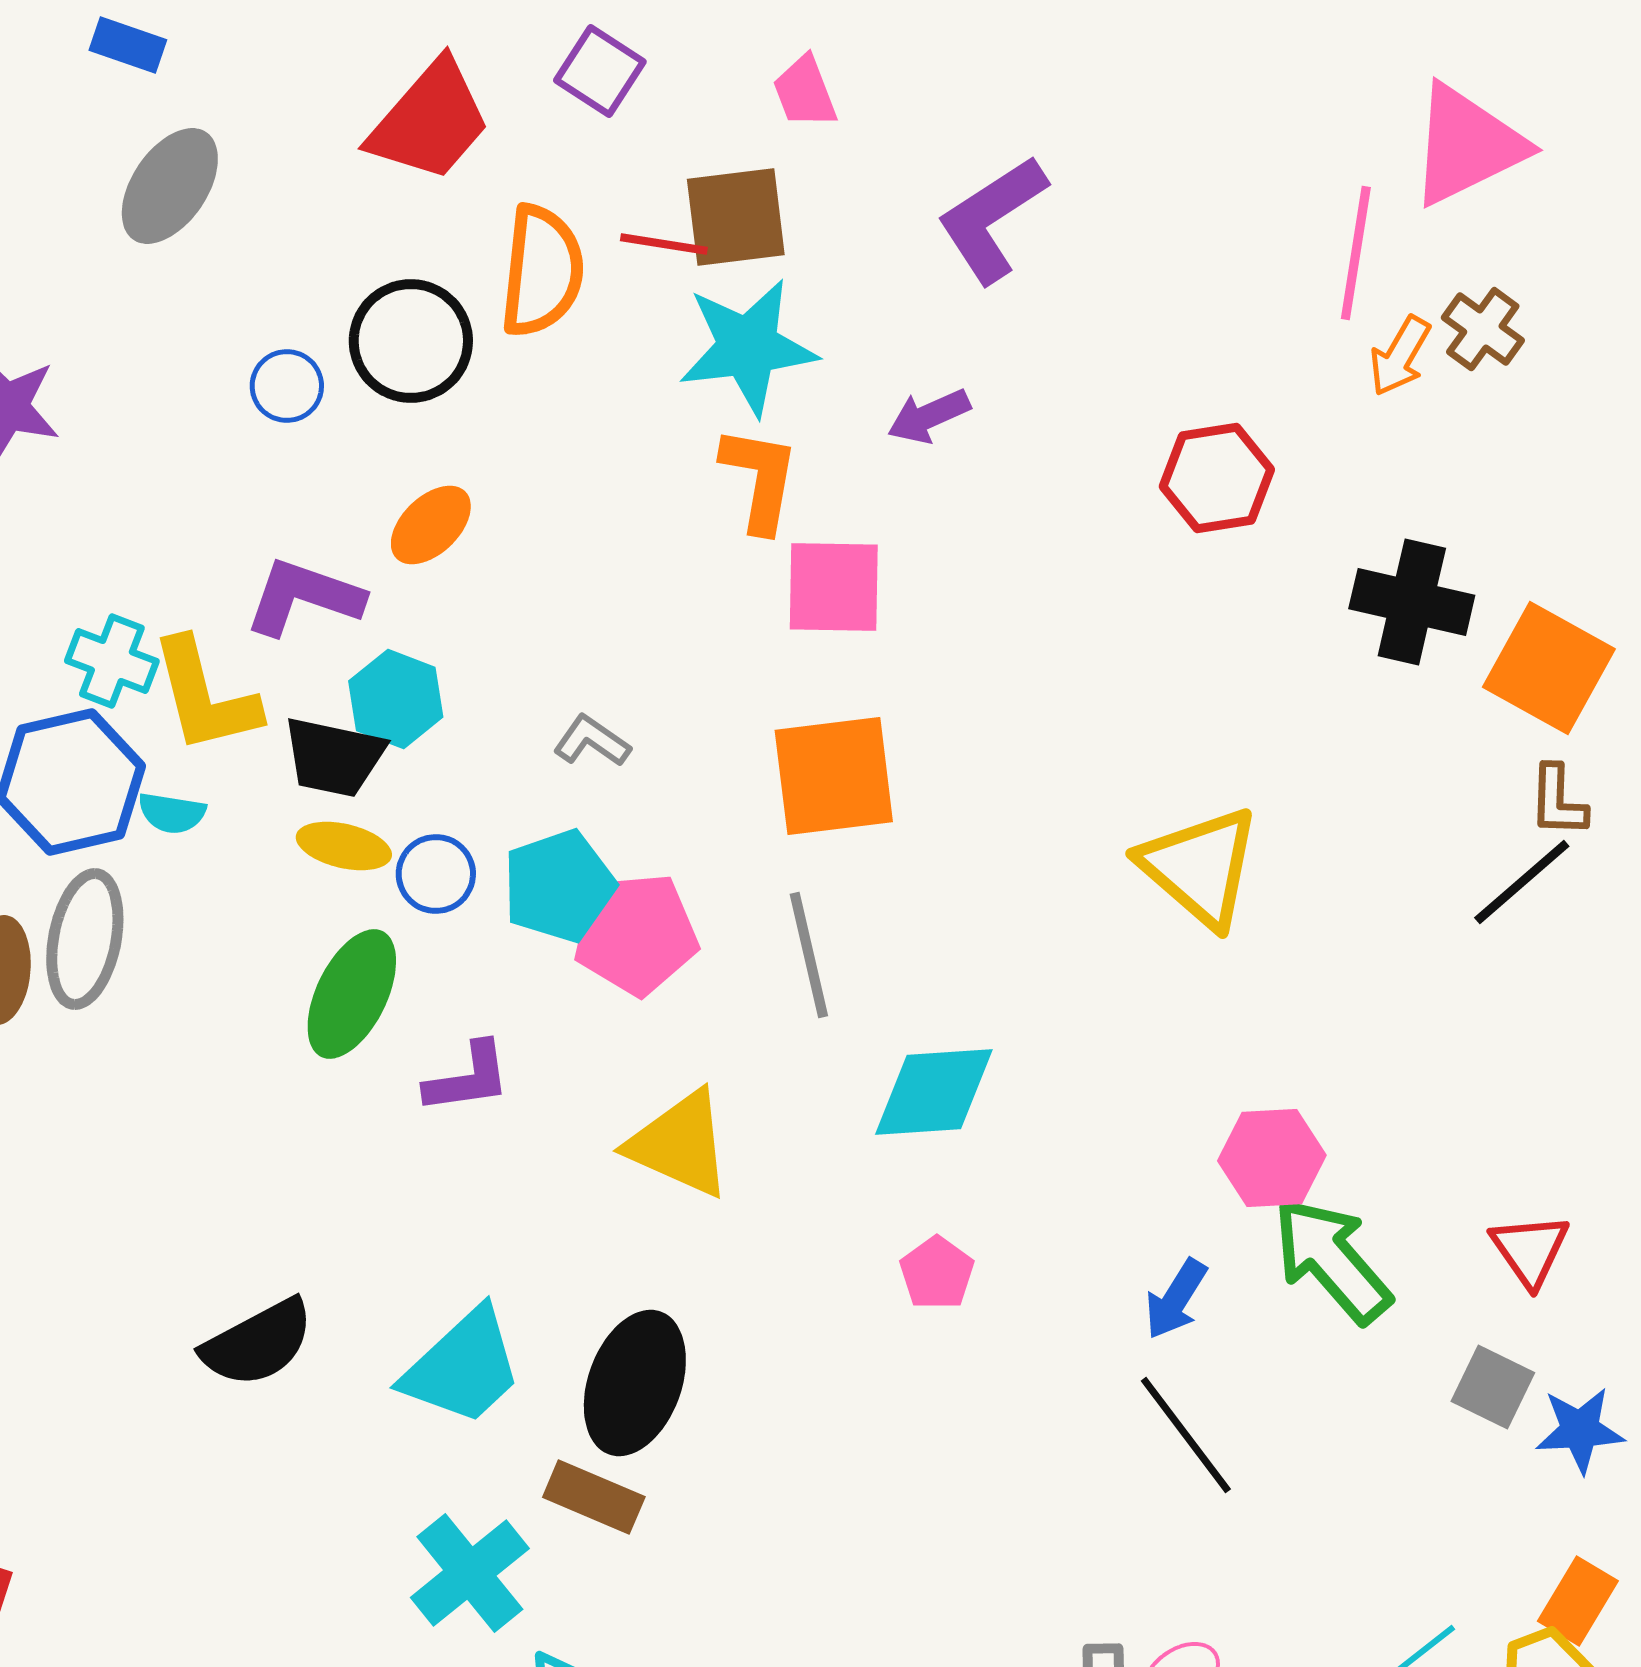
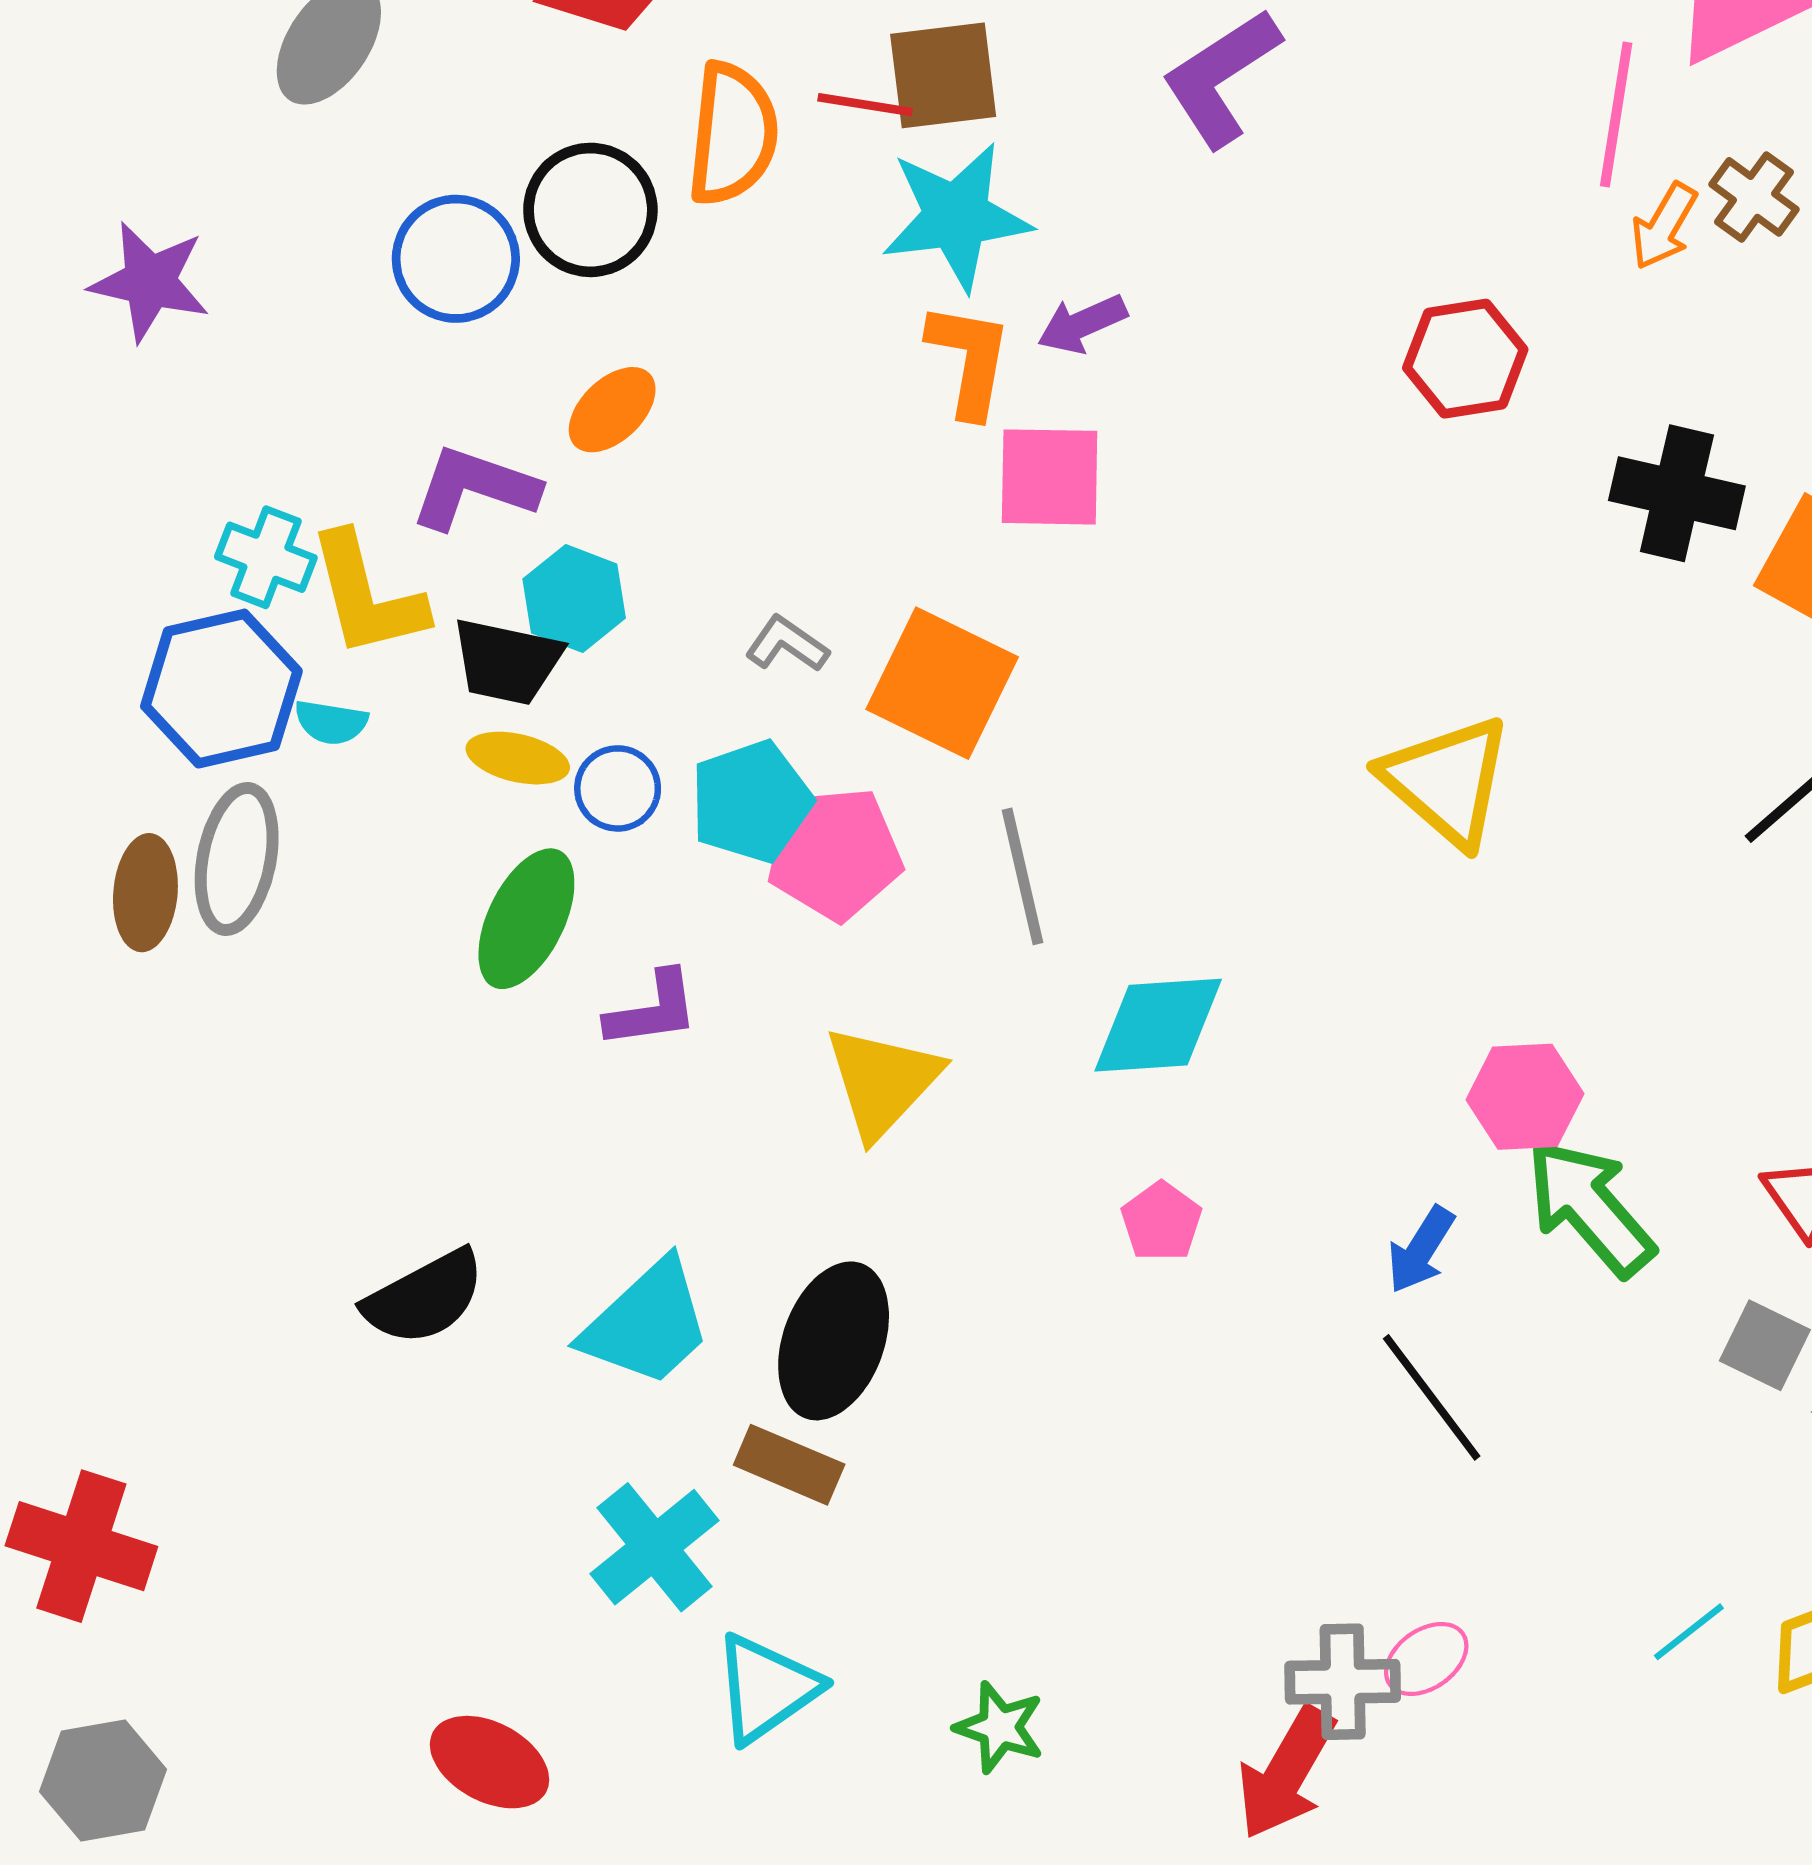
blue circle: (287, 386) -> (456, 259), size x1.6
purple arrow: (929, 416) -> (1082, 324), moved
orange square: (834, 776) -> (942, 683), moved, turned 33
yellow triangle: (680, 1144) -> (882, 1082), turned 49

